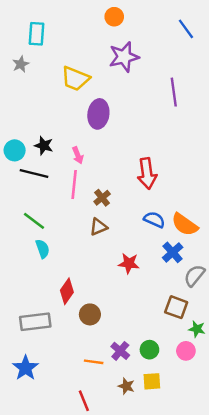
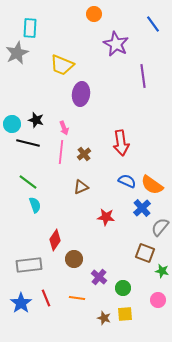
purple star: (124, 57) -> (116, 44), moved, turned -30
gray star: (21, 64) -> (17, 53), size x1.6
brown cross: (102, 198) -> (84, 154), moved
purple cross: (120, 351) -> (99, 277), moved
pink circle: (186, 351) -> (158, 300), moved
red line: (84, 401) -> (46, 298), moved

